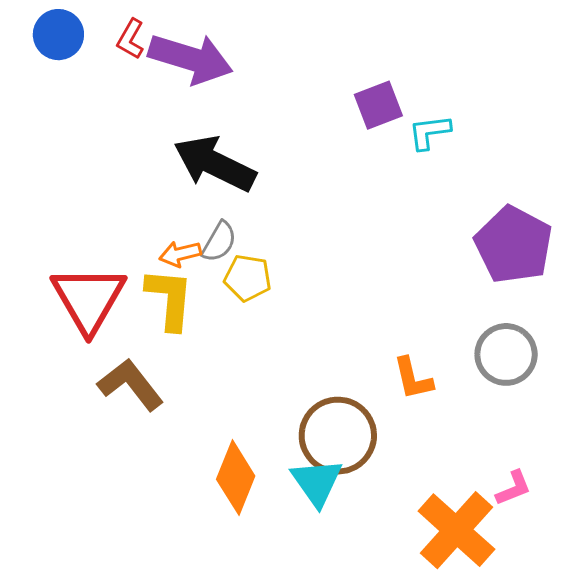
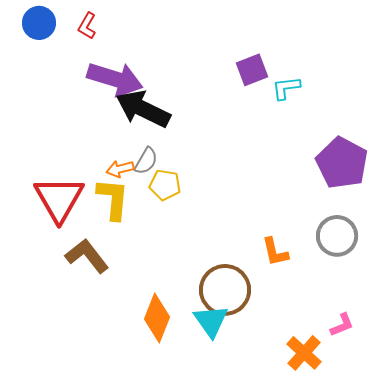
purple arrow: (191, 59) -> (115, 79), moved
orange cross: (456, 530) -> (304, 353), size x0.7

